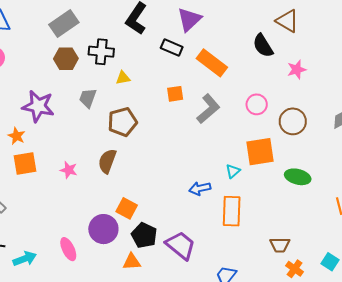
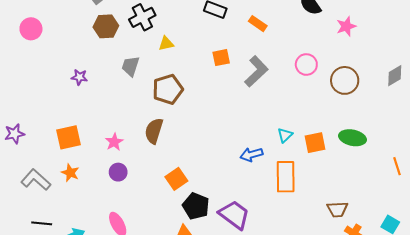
black cross: (101, 52) -> (142, 17), turned -30
orange rectangle: (212, 63) -> (258, 24), size x0.6
purple star: (38, 106) -> (79, 77), size x0.5
orange star: (17, 136) -> (70, 173), moved
orange square: (260, 152) -> (315, 143), moved, size x0.7
pink star: (69, 170) -> (114, 142), turned 30
orange square: (127, 208) -> (176, 179), turned 30
purple circle: (103, 229) -> (118, 172), moved, size x0.6

